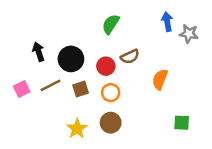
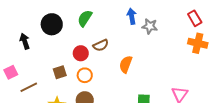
black circle: (71, 59) -> (52, 24), moved
brown line: (51, 85) -> (29, 87), moved

